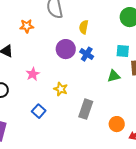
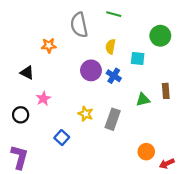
cyan square: (123, 51) -> (138, 58), moved
pink star: (33, 74) -> (43, 99), moved
gray rectangle: (86, 109) -> (113, 119), moved

